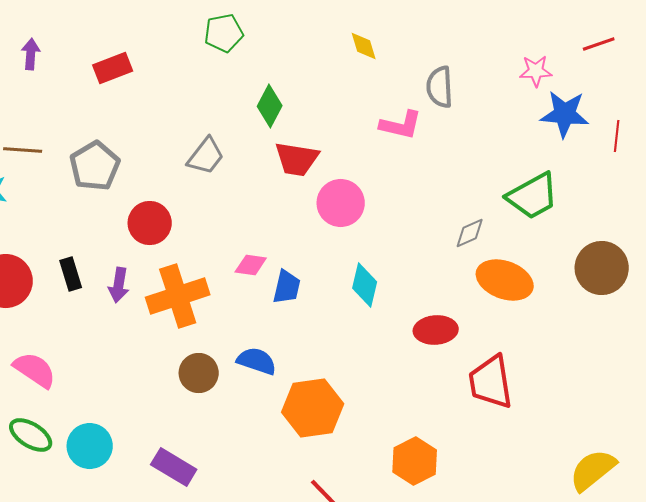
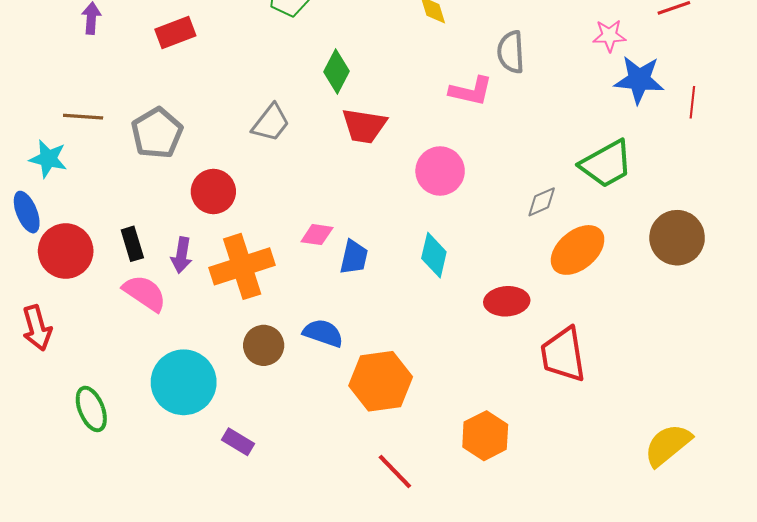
pink circle: (341, 203) -> (440, 171), moved
orange ellipse: (505, 280) -> (578, 250), turned -60
pink semicircle: (35, 370) -> (145, 293), moved
green ellipse: (31, 435) -> (91, 409), turned 36
cyan circle: (90, 446) -> (184, 382), moved, size x1.4
purple rectangle: (174, 467) -> (238, 442), size x0.7

